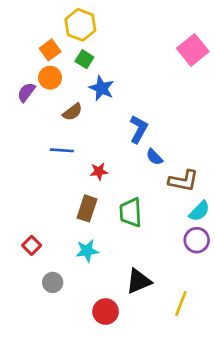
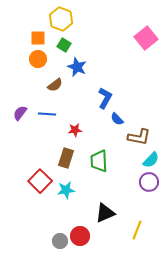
orange square: (50, 50) -> (38, 38), turned 35
purple semicircle: (26, 92) -> (20, 113), moved
red square: (32, 245) -> (40, 181), moved, size x1.6
gray circle: (53, 282) -> (60, 241), moved

